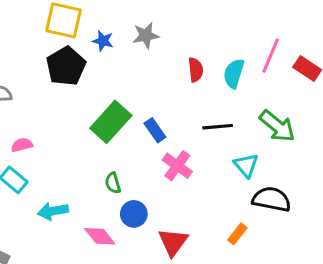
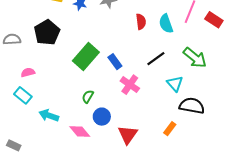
black pentagon: (66, 66) -> (47, 32), moved
cyan semicircle: (234, 73) -> (166, 24), turned -36
black line: (218, 127) -> (156, 59), turned -30
green semicircle: (113, 183) -> (88, 97), turned 48
cyan arrow: (53, 211) -> (49, 115), turned 30

